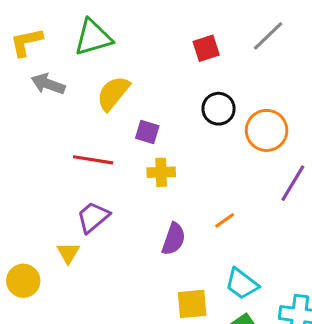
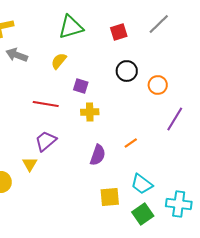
green triangle: (93, 37) -> (71, 27), moved
yellow semicircle: (113, 93) -> (59, 61), size x0.7
orange circle: (267, 130) -> (158, 85), size x0.7

